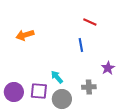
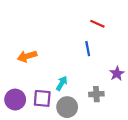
orange arrow: (25, 35) -> (27, 56), moved
cyan arrow: (57, 77) -> (62, 83), turned 72

